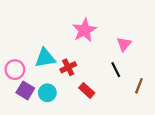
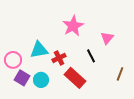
black line: (116, 70) -> (91, 56), moved
red rectangle: (87, 90) -> (75, 78), size x1.5

